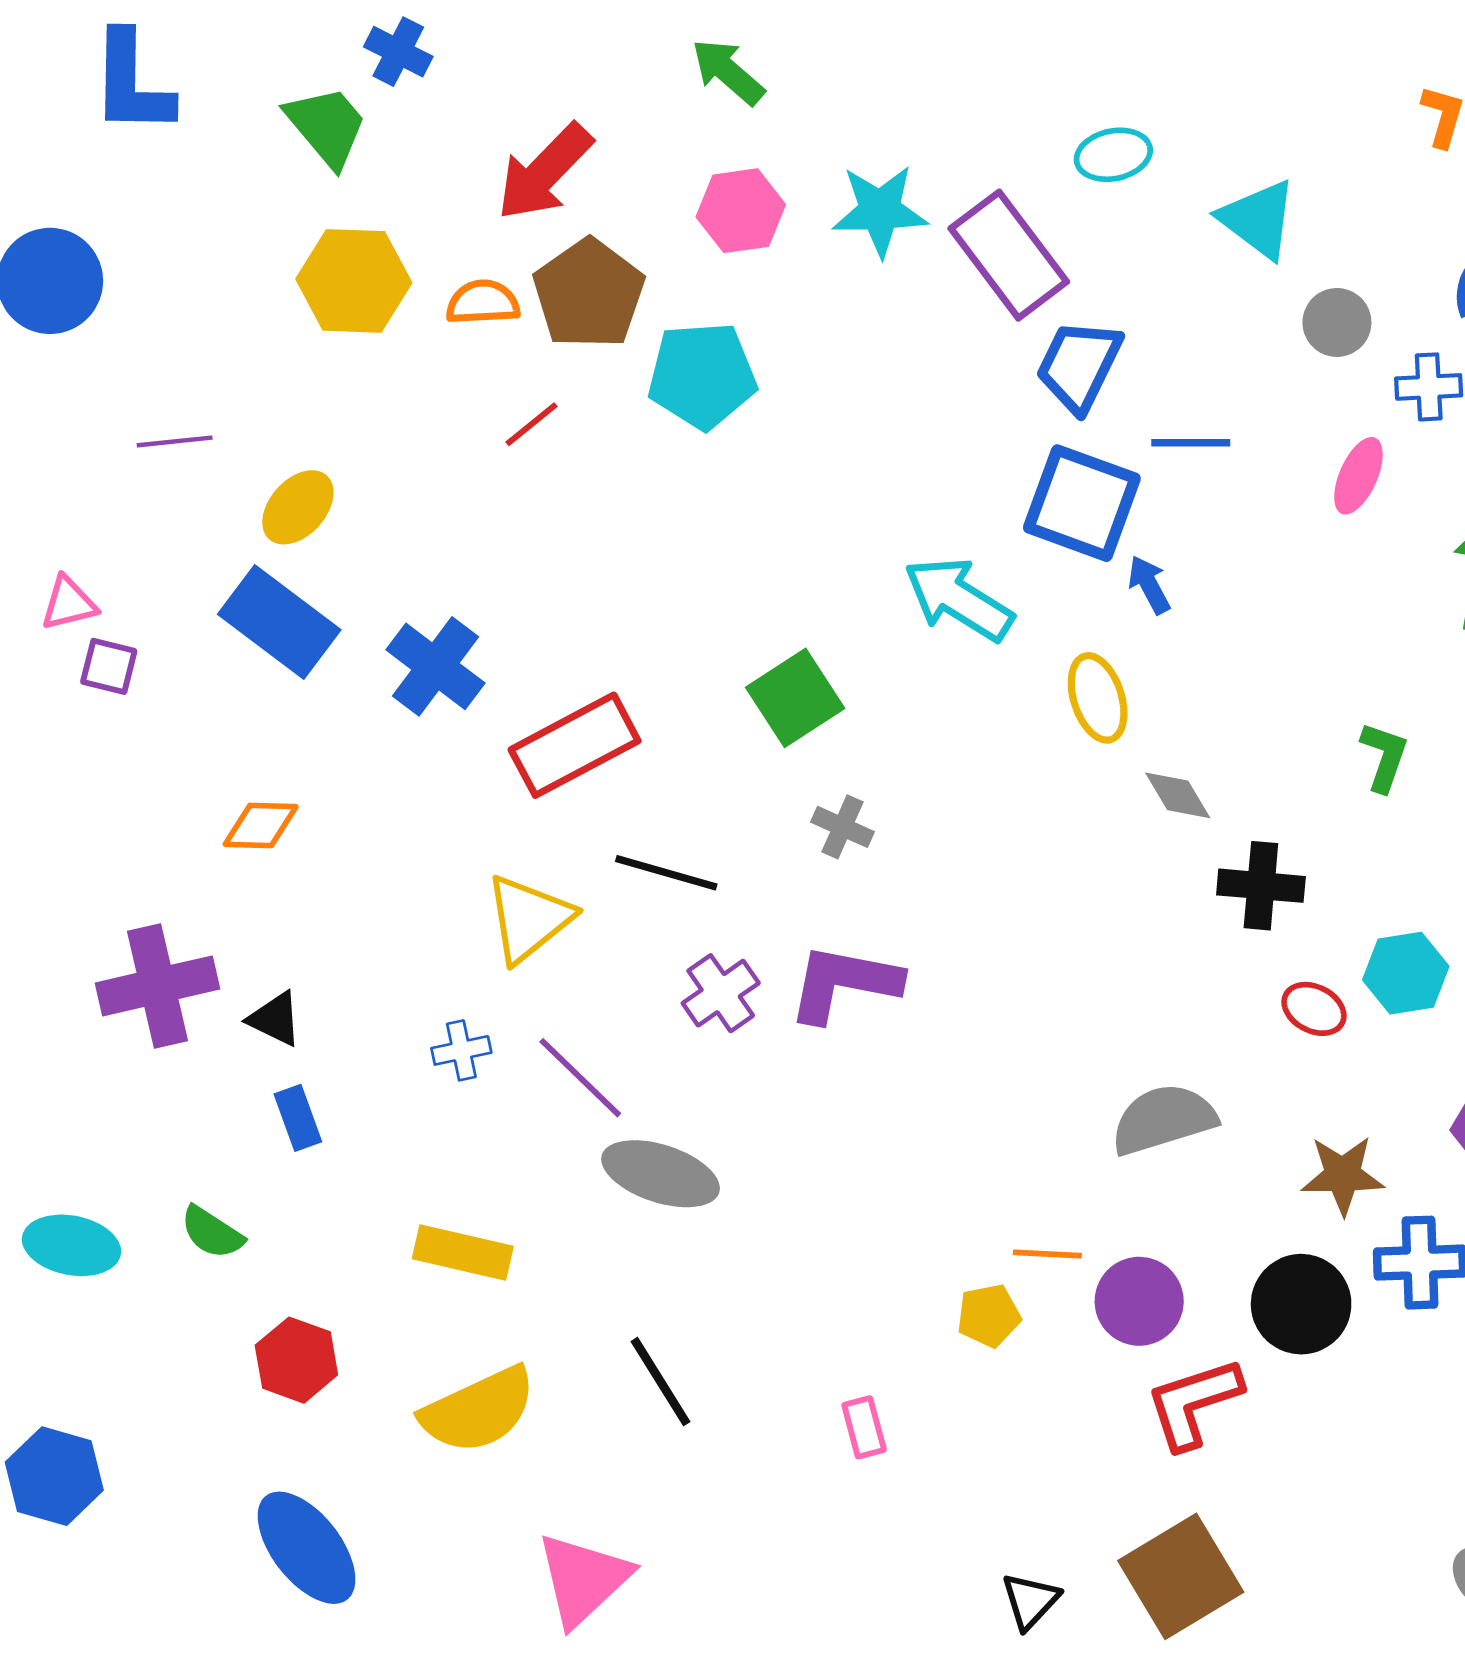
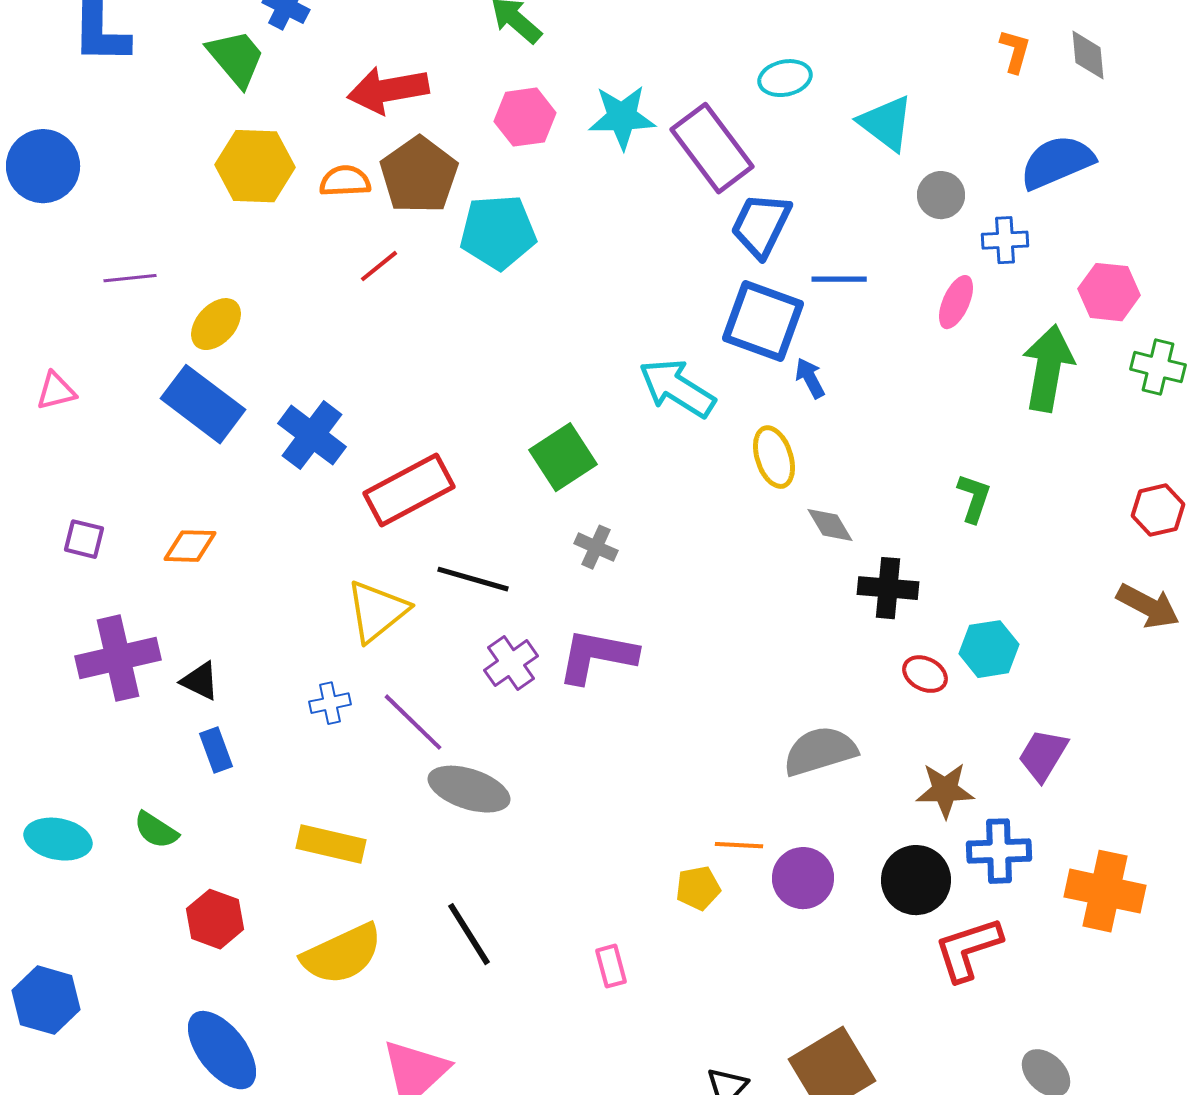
red arrow: (544, 172) -> (388, 90), turned 36
purple square: (109, 666) -> (84, 539), moved
red L-shape: (1194, 1403) -> (968, 949), moved

